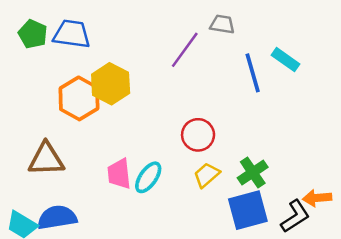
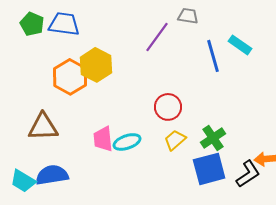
cyan ellipse: (148, 177) -> (127, 142), turned 36

